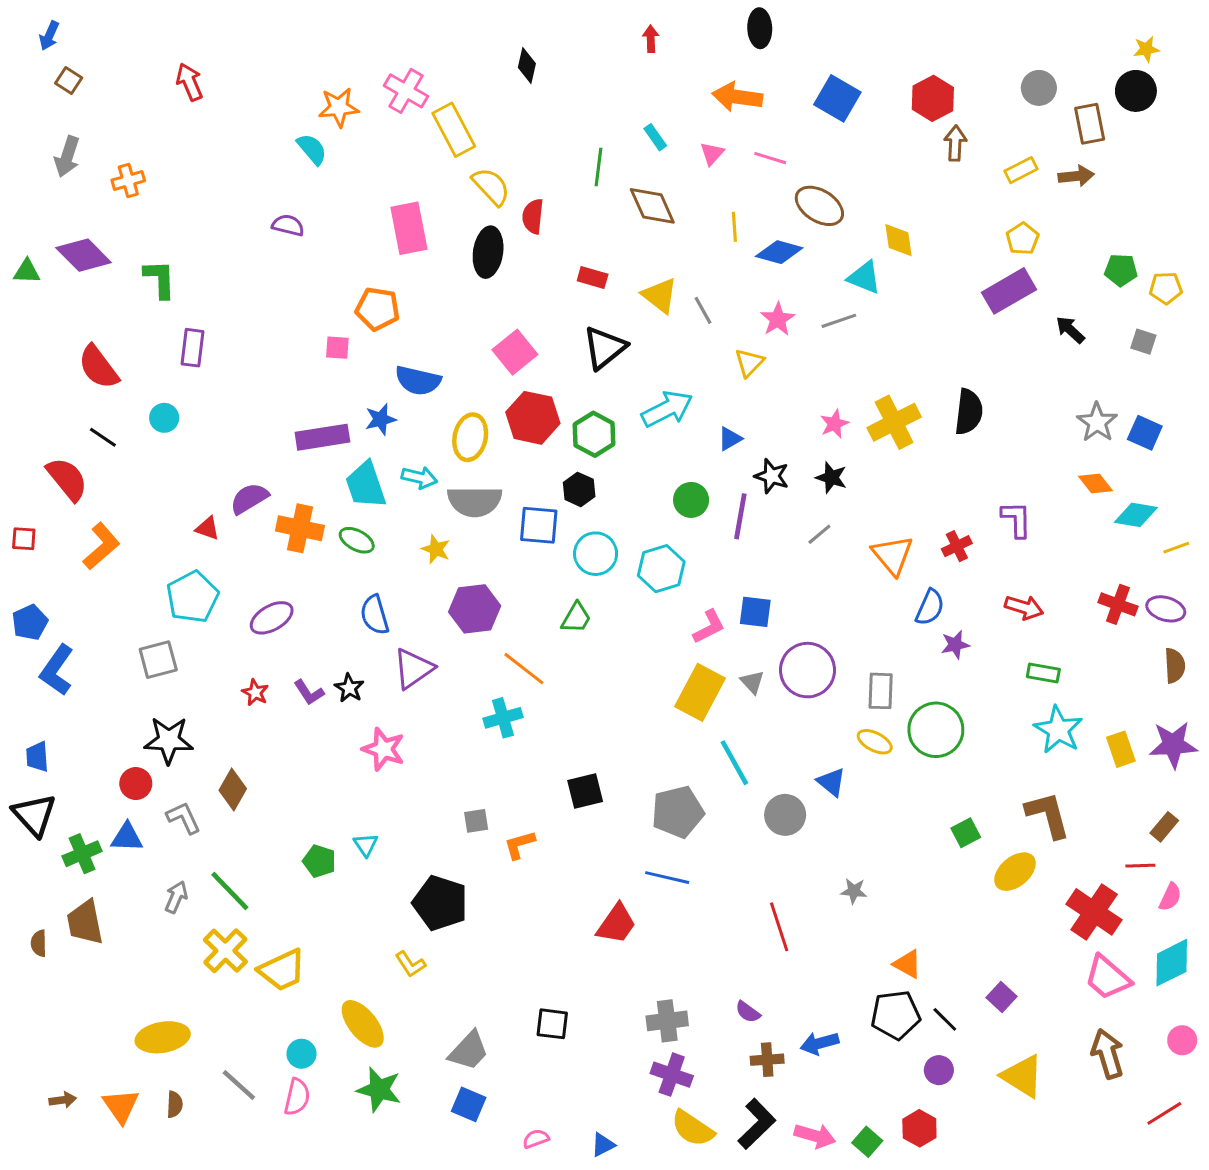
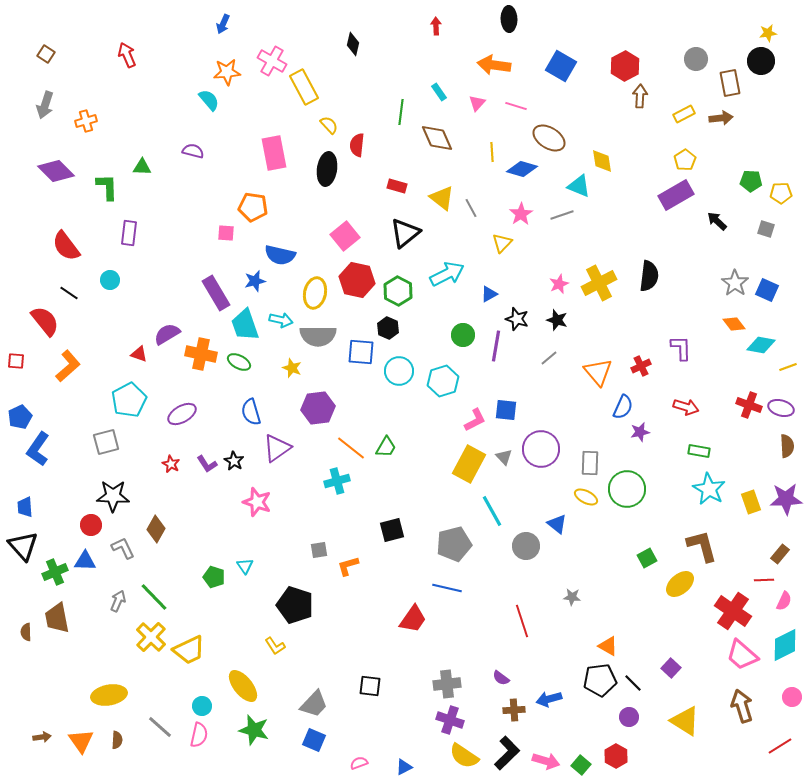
blue arrow: (49, 36) -> (223, 24), moved
yellow semicircle: (491, 186) -> (329, 125), size x0.7
green triangle: (27, 272) -> (142, 167), moved
purple rectangle: (322, 437) -> (216, 293), turned 68
green trapezoid: (576, 618) -> (386, 447), moved

